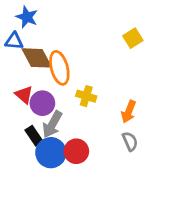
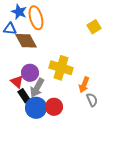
orange ellipse: (59, 68) -> (36, 18), moved
red triangle: (24, 95) -> (17, 82), moved
yellow cross: (86, 96) -> (61, 68), size x1.6
orange arrow: (129, 112) -> (84, 85), moved

